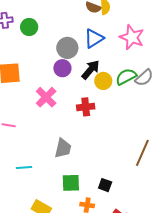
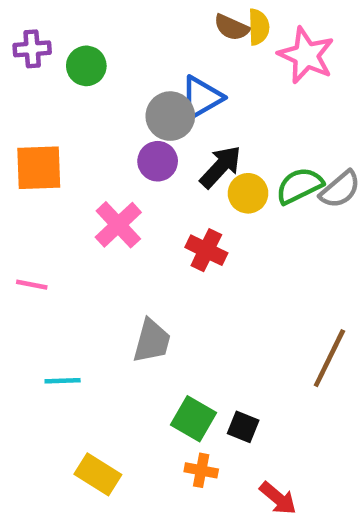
pink star: (132, 37) -> (306, 55), moved
blue triangle: (94, 38) -> (201, 98), moved
red cross: (86, 107) -> (206, 250), turned 30
green square: (71, 183) -> (194, 419), moved, turned 30

